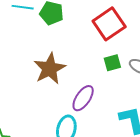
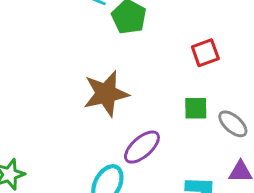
red square: (109, 24) -> (205, 53), size x0.6

